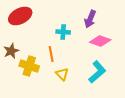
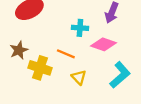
pink diamond: (100, 41) -> (104, 44), moved
orange line: (51, 54) -> (66, 54), turned -56

